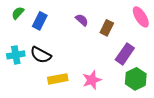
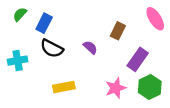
purple semicircle: (82, 20) -> (90, 47), moved
black semicircle: (41, 55) -> (52, 48), moved
pink star: (92, 80) -> (116, 88), moved

